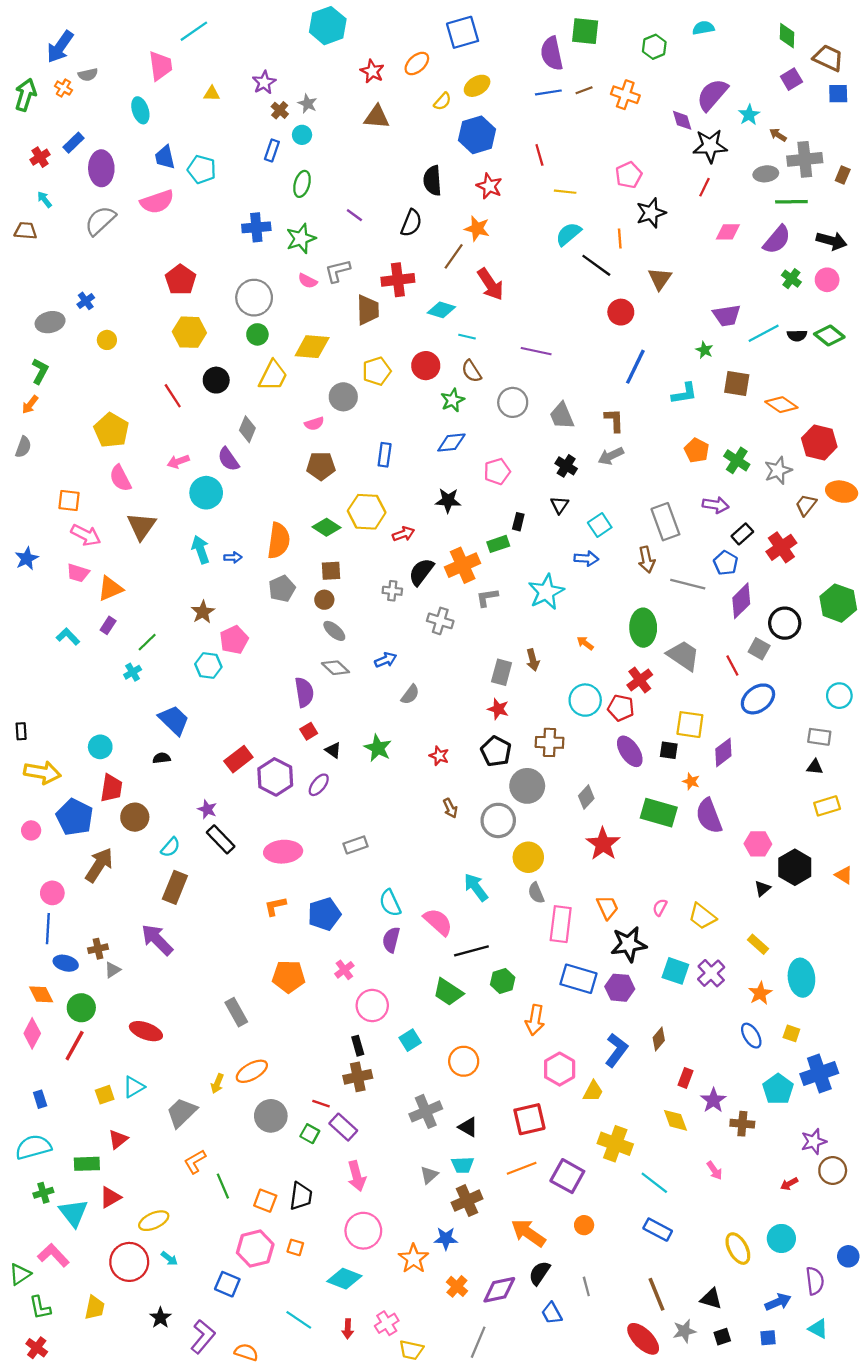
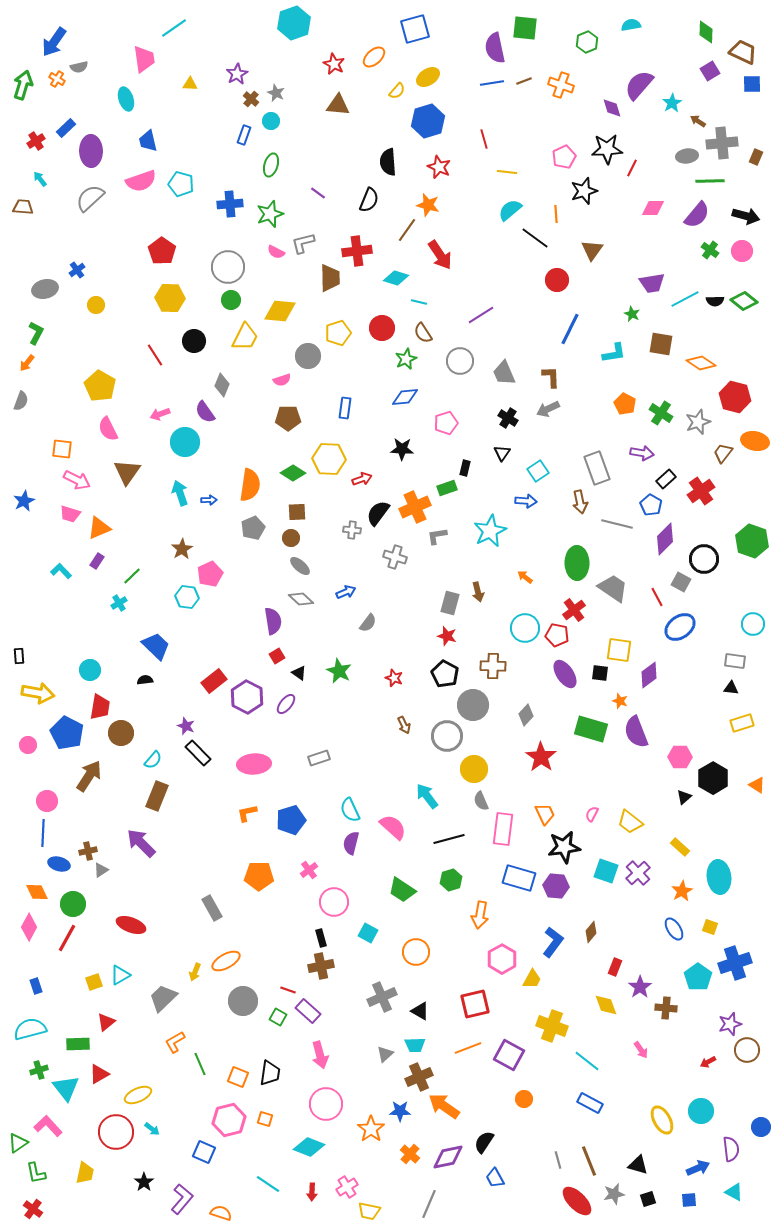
black star: (710, 146) -> (607, 149), moved
cyan pentagon: (202, 169) -> (181, 184), moved
purple line: (536, 351) -> (481, 315), turned -44
black line: (471, 951) -> (449, 839), moved
cyan square: (410, 1040) -> (368, 933), turned -30
orange arrow: (528, 1233) -> (444, 1106), moved
gray line: (586, 1286) -> (558, 1160), moved

